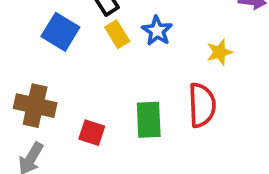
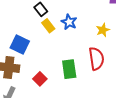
blue square: (60, 32) -> (20, 44), moved
red square: (92, 133) -> (40, 79), turned 32

